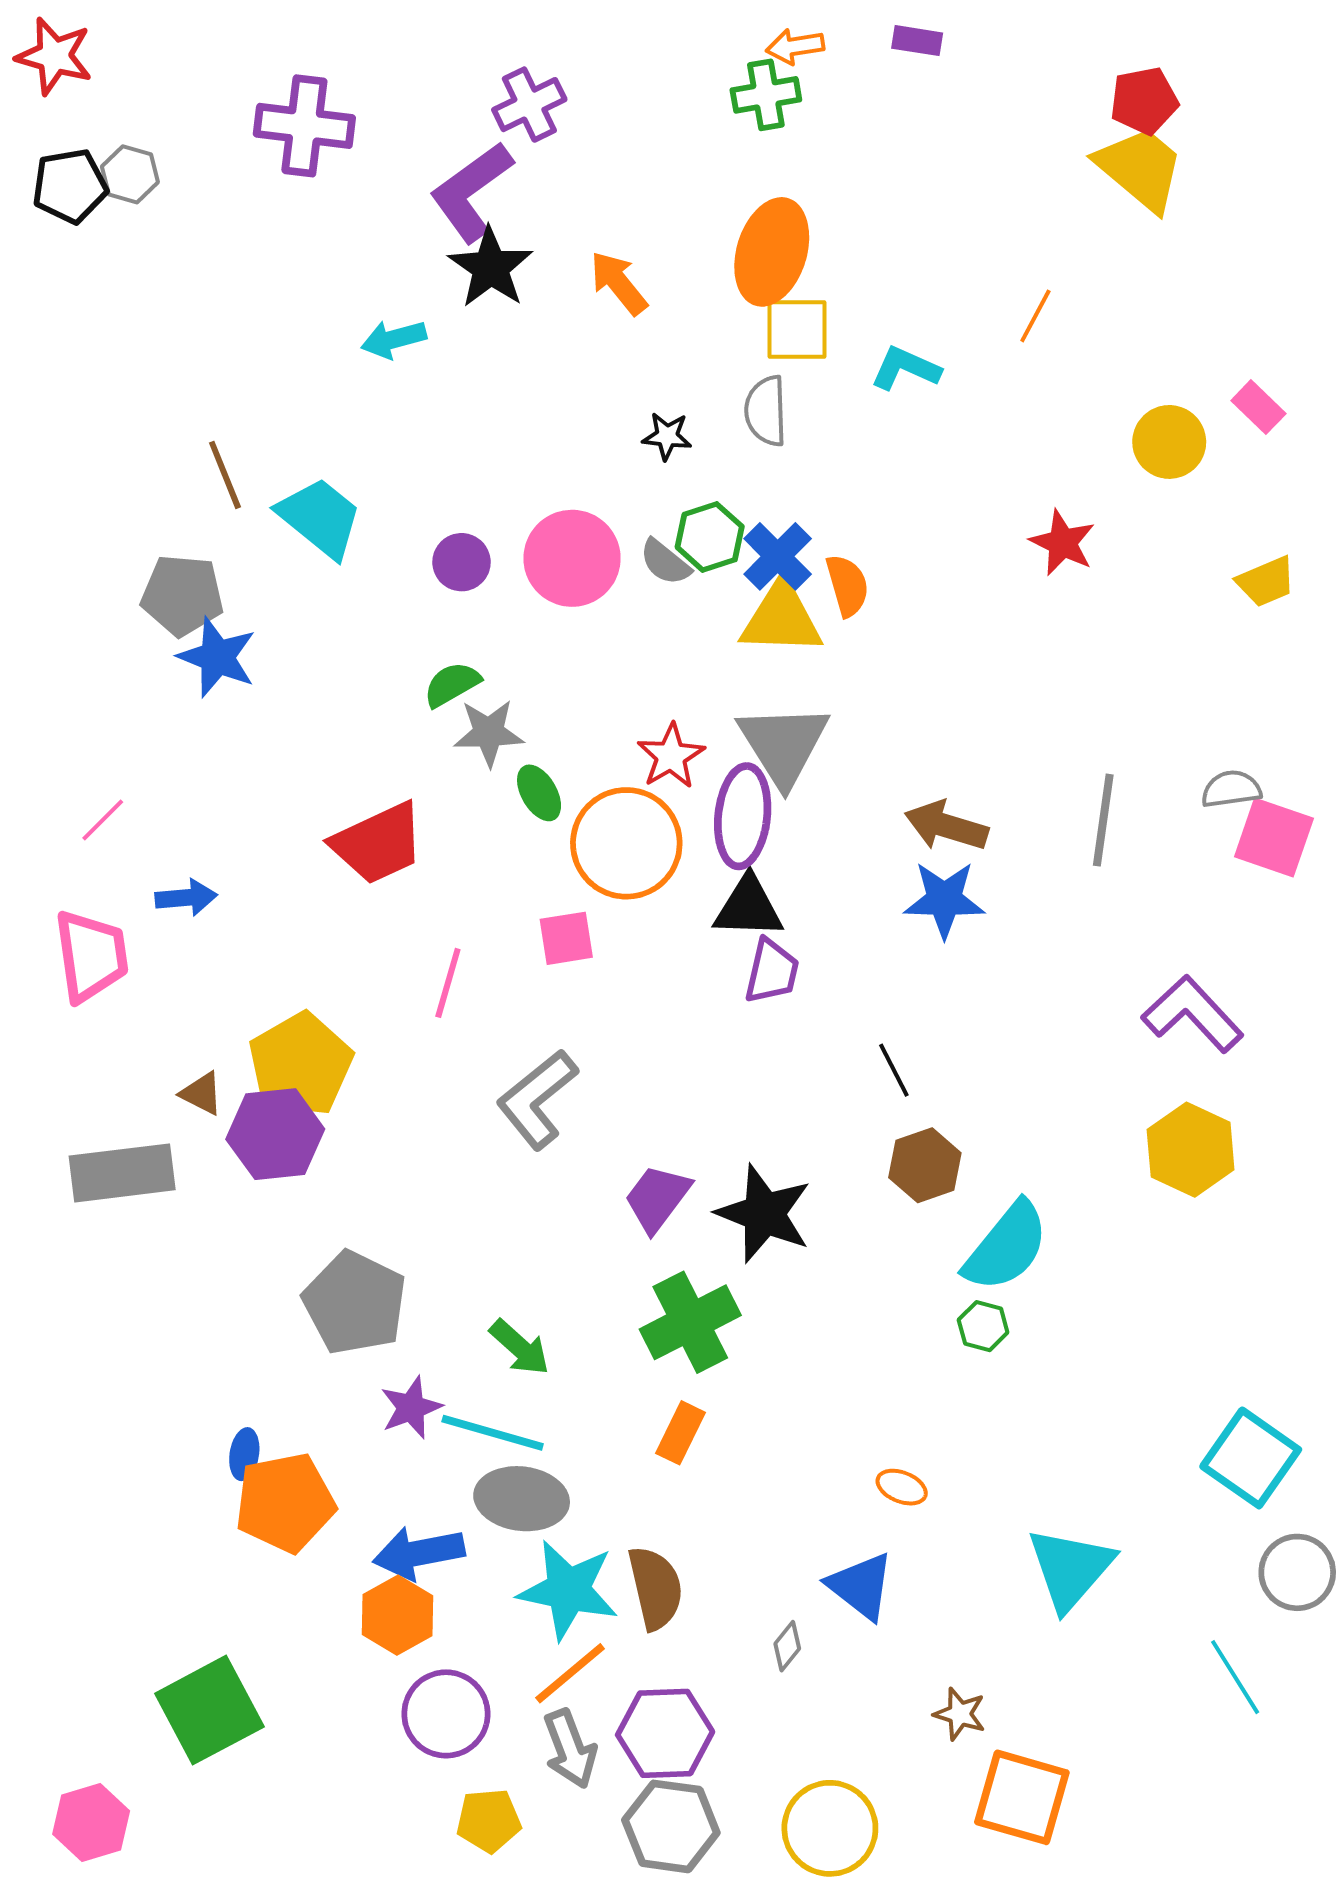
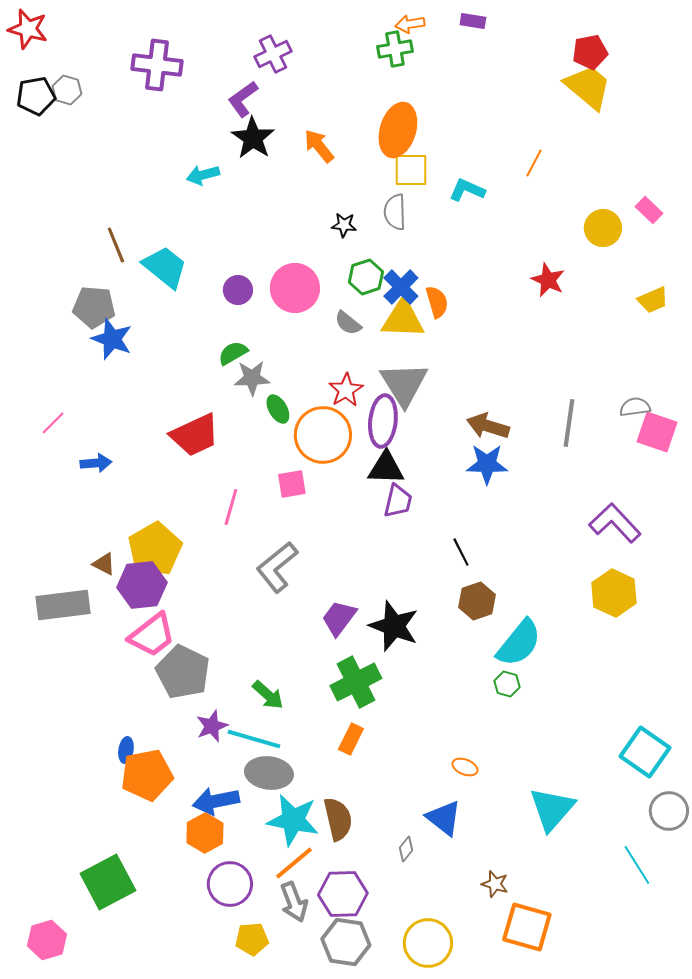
purple L-shape: (471, 192) -> (243, 99), size x0.7
gray semicircle: (665, 562) -> (348, 323), moved
pink trapezoid: (91, 956) -> (152, 635), moved, turned 60

